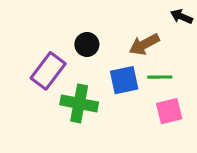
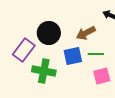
black circle: (87, 44) -> (49, 33), size x1.5

